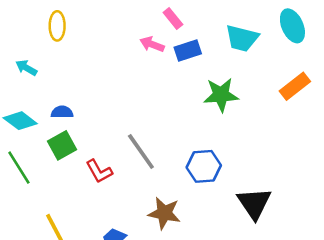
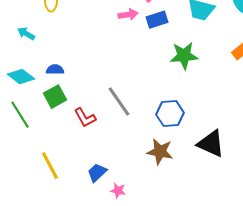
pink arrow: (152, 44) -> (128, 15), turned 150
black triangle: (254, 203) -> (211, 144), turned -32
brown star: (164, 213) -> (160, 152), moved

